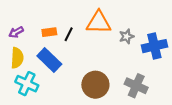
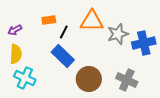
orange rectangle: (49, 32) -> (49, 20), moved
gray star: (127, 36) -> (118, 34), size x1.5
blue rectangle: (49, 60) -> (63, 56), moved

